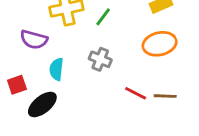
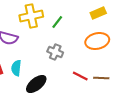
cyan semicircle: (56, 69) -> (16, 68), moved
black ellipse: (42, 104) -> (36, 84), moved

